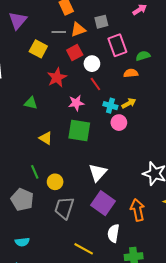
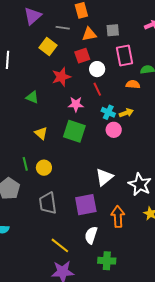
gray line: (59, 32) -> (63, 28), moved
white triangle: (98, 173) -> (104, 177), moved
yellow circle: (55, 182) -> (44, 168), moved
purple square: (103, 203) -> (86, 205), turned 35
gray trapezoid: (64, 208) -> (48, 203), turned -35

